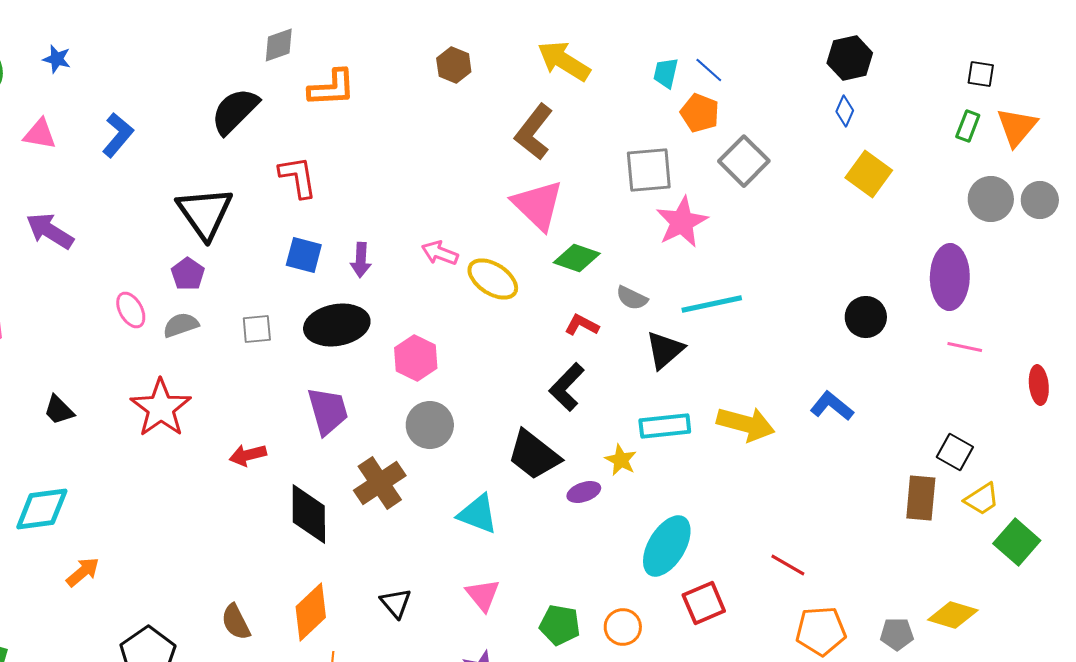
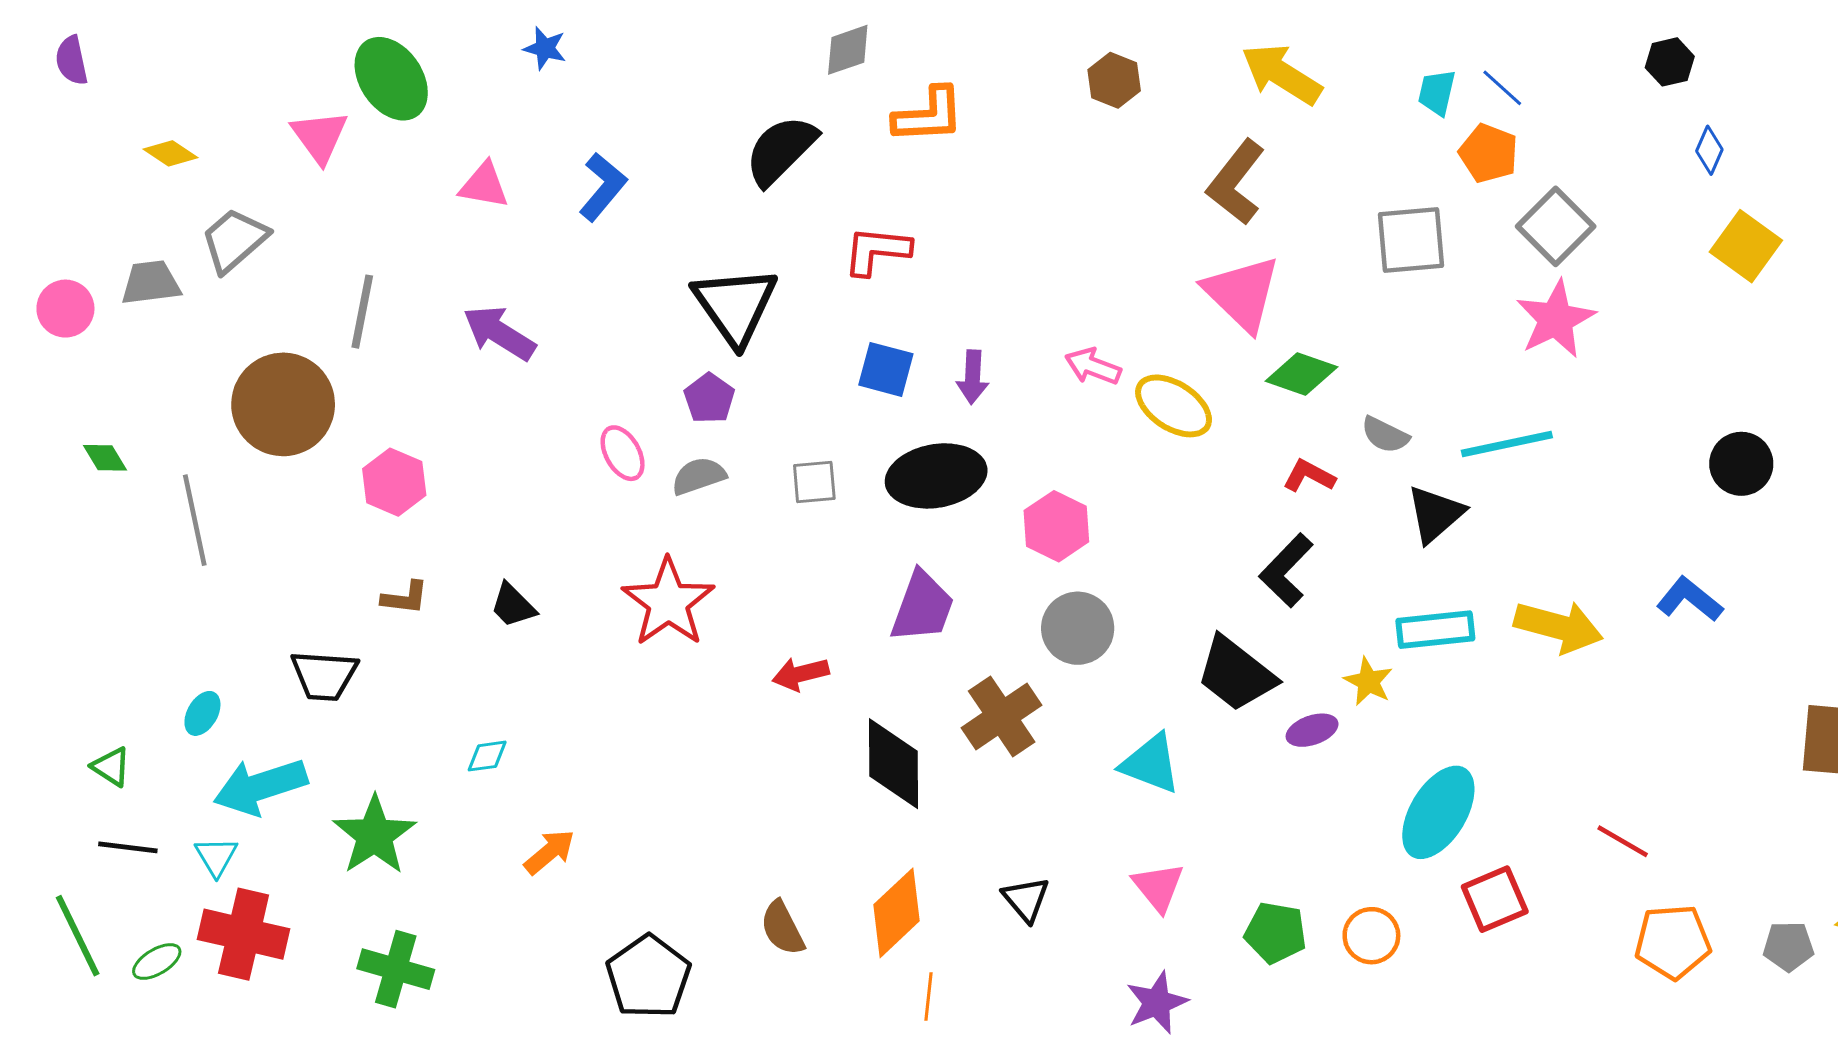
black hexagon: (850, 58) -> (1670, 62), moved, size x0.7
blue star: (57, 59) -> (545, 48), moved
red L-shape: (298, 177) -> (877, 251), turned -75
pink star: (682, 222) -> (1556, 319), moved
purple trapezoid: (328, 411) -> (922, 607), turned 36
cyan diamond: (42, 509) -> (487, 756), size x0.5

